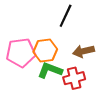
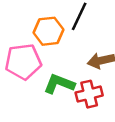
orange hexagon: (45, 51) -> (48, 31), moved

